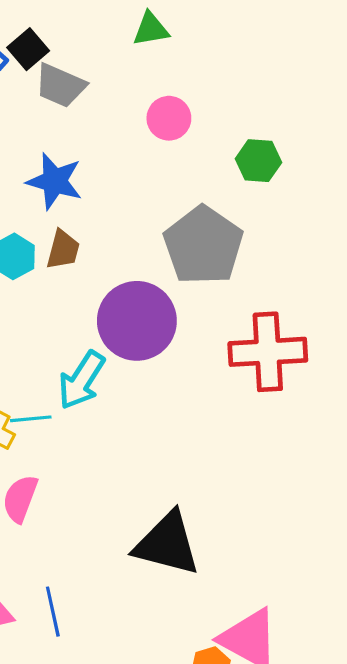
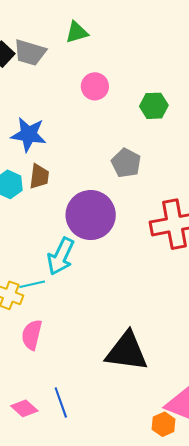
gray trapezoid: (60, 86) -> (30, 53), moved
gray pentagon: (203, 245) -> (126, 163), size x0.6

